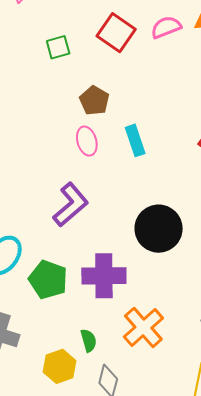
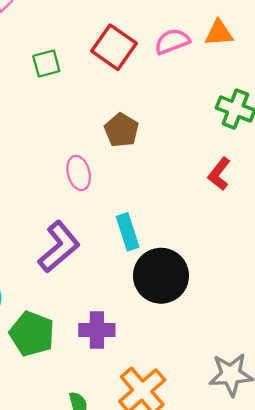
brown pentagon: (94, 101) -> (121, 130), moved
cyan rectangle: (135, 140) -> (128, 232), moved
purple cross: (104, 276) -> (97, 330), size x0.7

